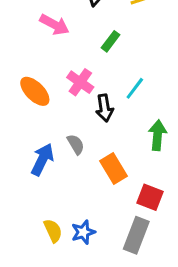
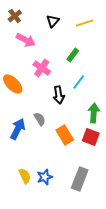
green rectangle: (111, 41) -> (73, 55), moved
pink cross: (80, 82) -> (42, 68), moved
red square: (150, 197) -> (91, 137), moved

